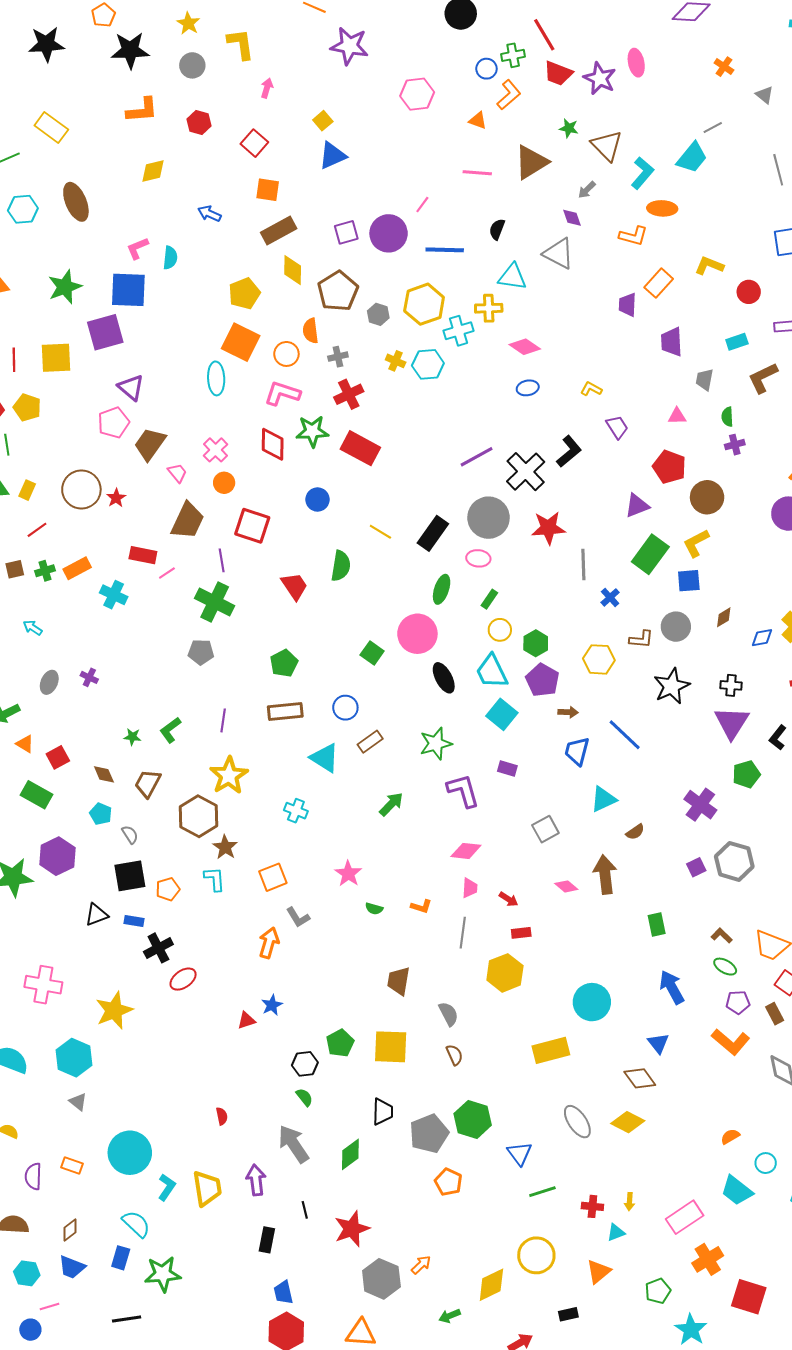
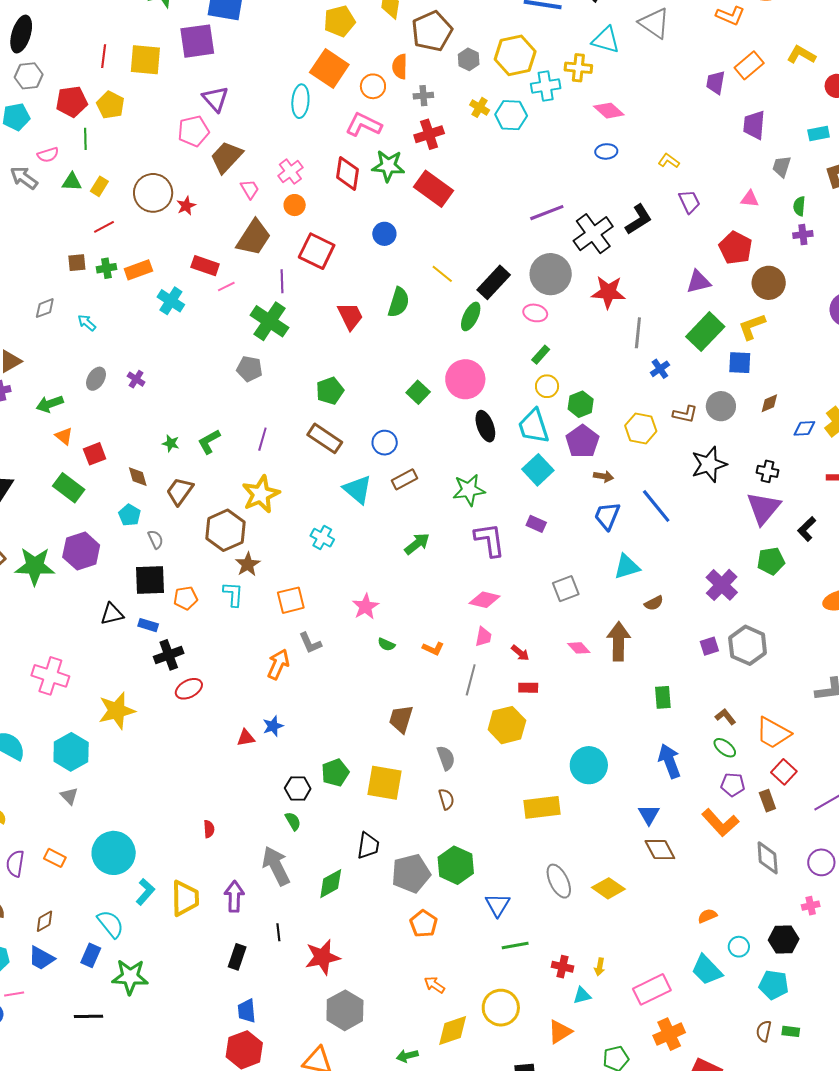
green ellipse: (442, 589) -> (471, 316), moved
brown rectangle: (285, 711) -> (325, 438), turned 32
brown diamond: (640, 1078) -> (660, 850), moved
orange arrow: (421, 1265) -> (434, 985), moved, turned -110

